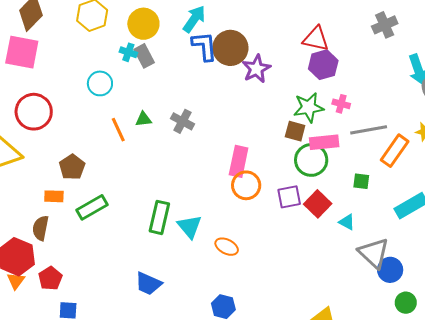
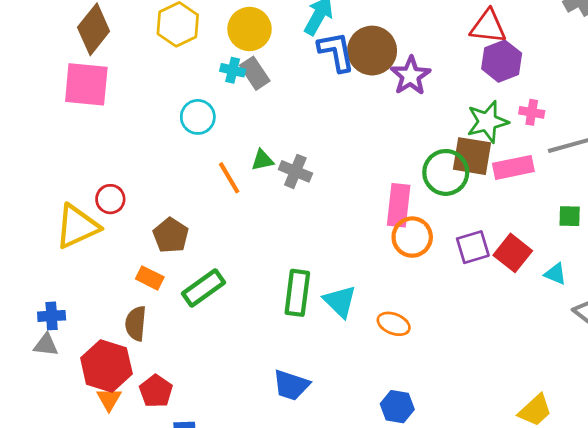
red circle: (34, 112) -> (110, 199), moved, size x0.6
gray cross: (182, 121) -> (295, 171), moved
brown square: (295, 131) -> (472, 156), size x1.4
green circle: (311, 160) -> (446, 172), moved
orange rectangle: (54, 196) -> (150, 278), turned 30

